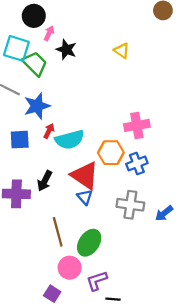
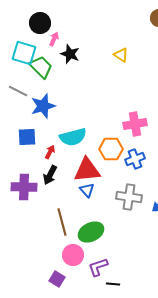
red arrow: (49, 131) -> (50, 152), moved
red triangle: (85, 175) -> (87, 170), turned -40
green ellipse: (89, 243) -> (91, 232), turned 30

